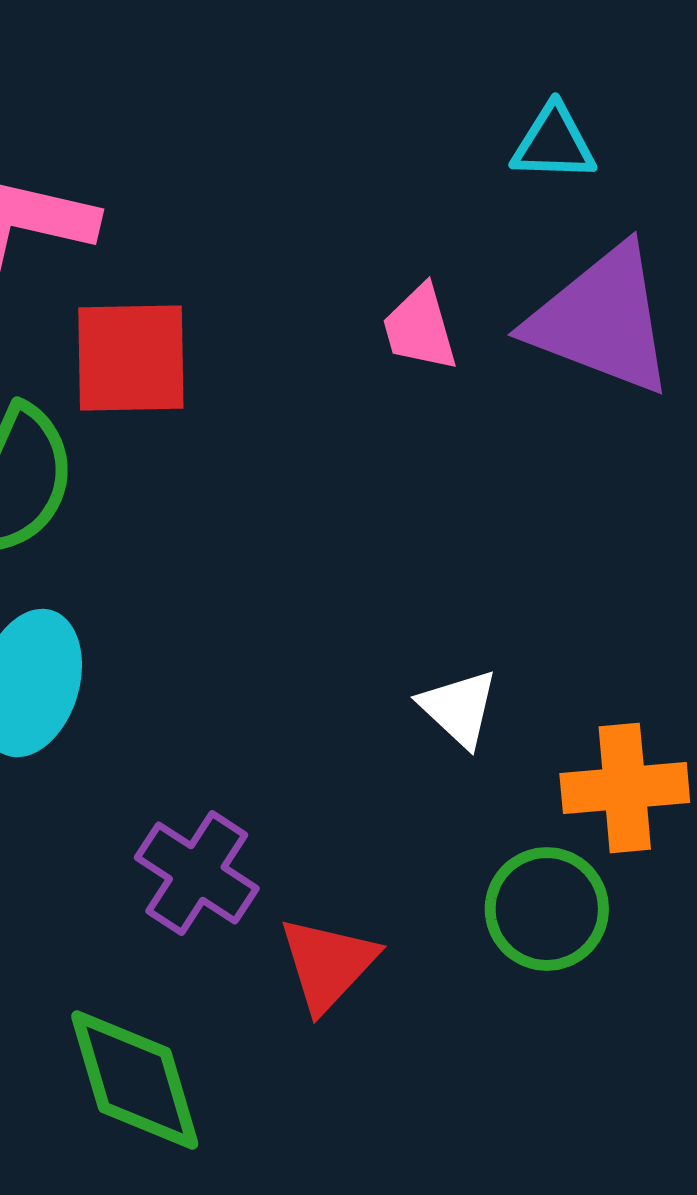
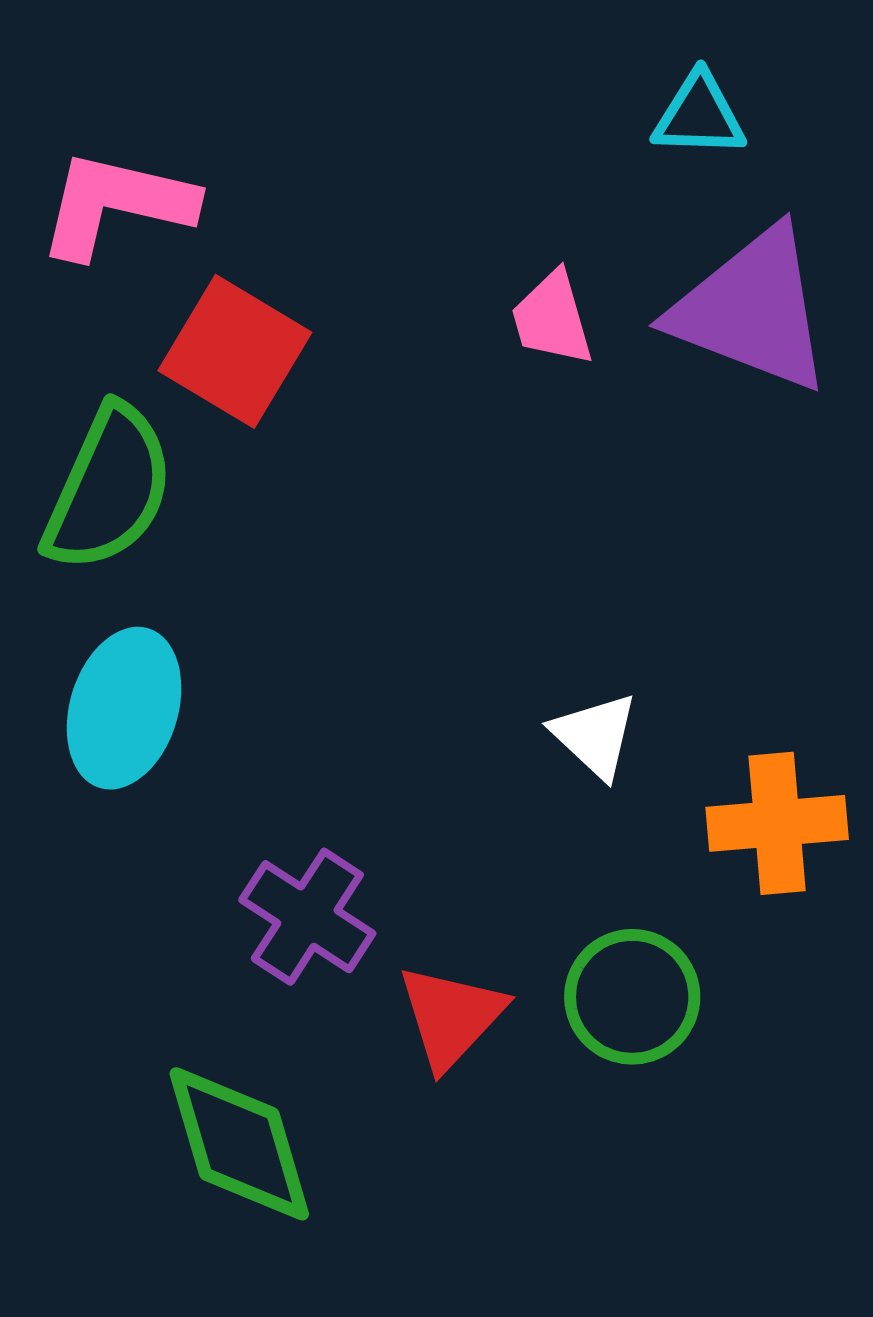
red square: (131, 358) -> (235, 351), turned 32
green circle: (547, 909) -> (632, 997), moved

